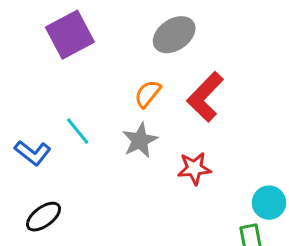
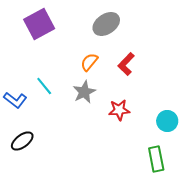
red L-shape: (205, 97) -> (126, 64), size x0.7
cyan circle: (269, 203) -> (167, 121), moved

